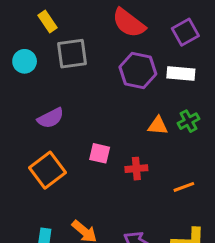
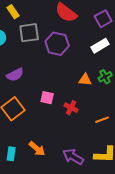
purple hexagon: (138, 70) -> (57, 44), moved
white rectangle: (181, 74) -> (100, 46), turned -36
red cross: (136, 169) -> (71, 108), turned 32

